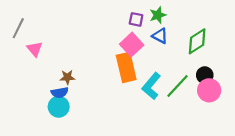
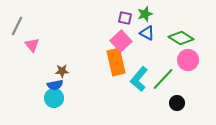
green diamond: (197, 41) -> (181, 38), turned 65
black circle: (205, 75) -> (177, 103), moved
pink circle: (209, 90) -> (188, 60), moved

